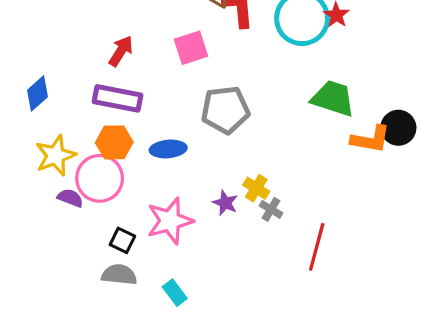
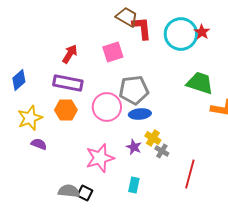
blue ellipse: (168, 149) -> (140, 114), moved
pink circle: (100, 178) -> (107, 107), moved
black square: (122, 240) -> (85, 193), moved
cyan rectangle: (175, 293) -> (134, 185), moved, turned 49

